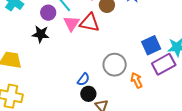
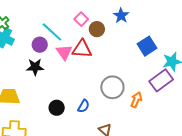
blue square: (151, 45) -> (147, 46), moved
orange arrow: (136, 80) -> (136, 100), turned 56
black circle: (88, 94) -> (57, 108), moved

